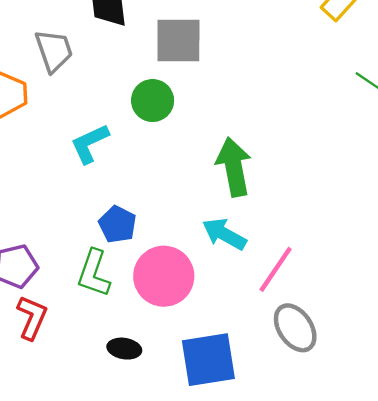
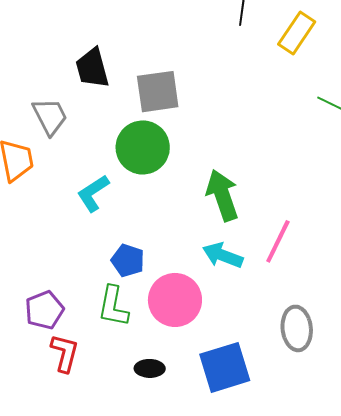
green circle: (153, 101) -> (143, 147), size x1.4
pink line: (276, 269) -> (278, 241), moved
gray ellipse: (295, 328) -> (297, 328), turned 36

